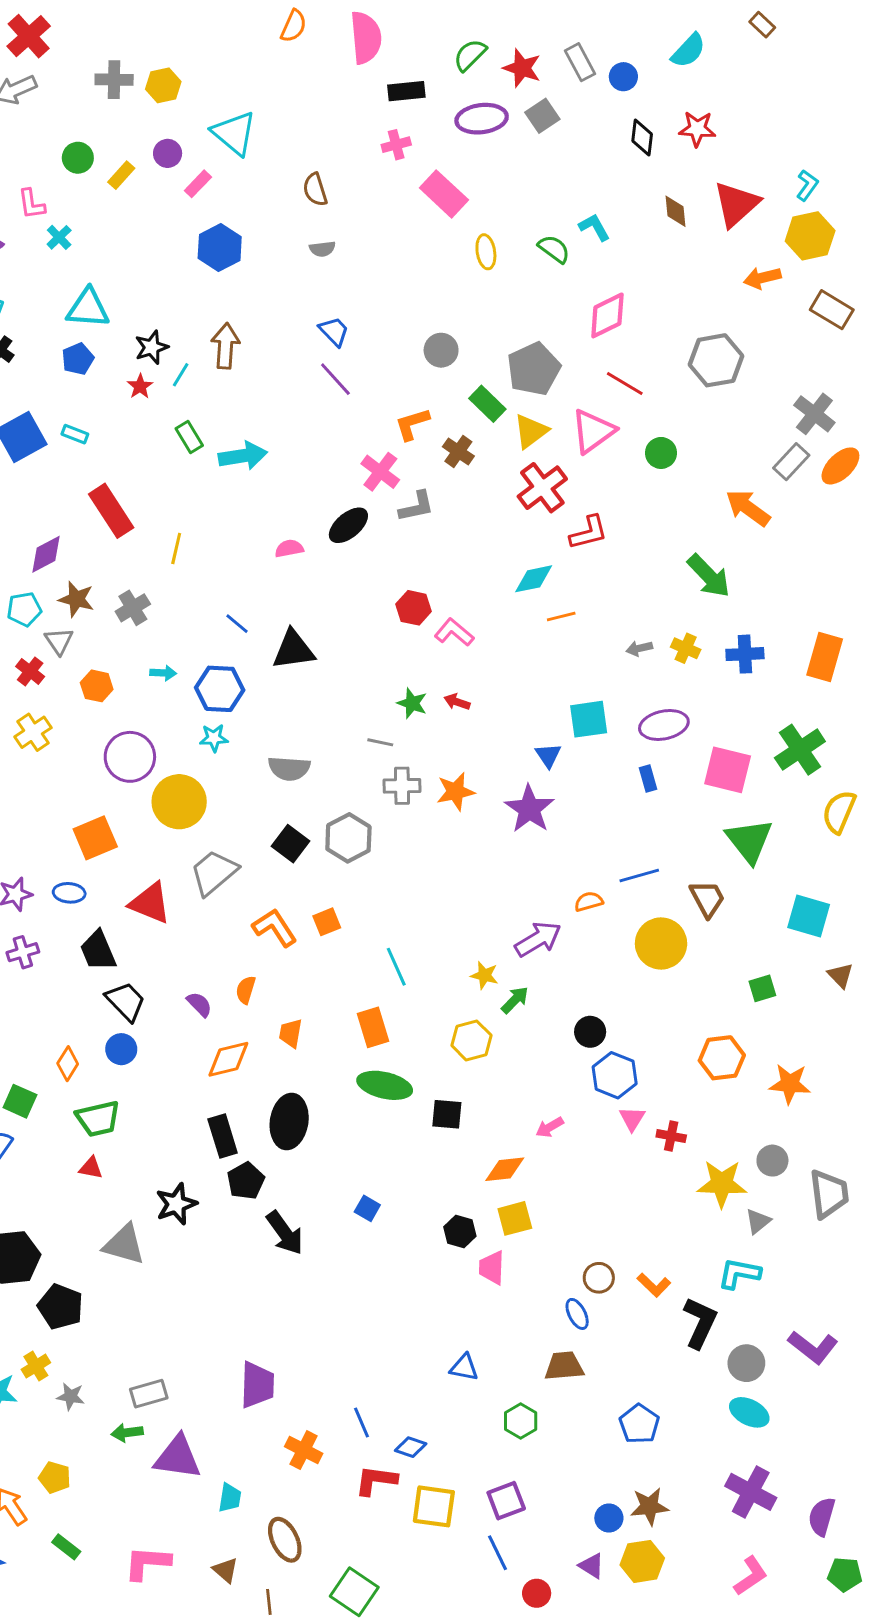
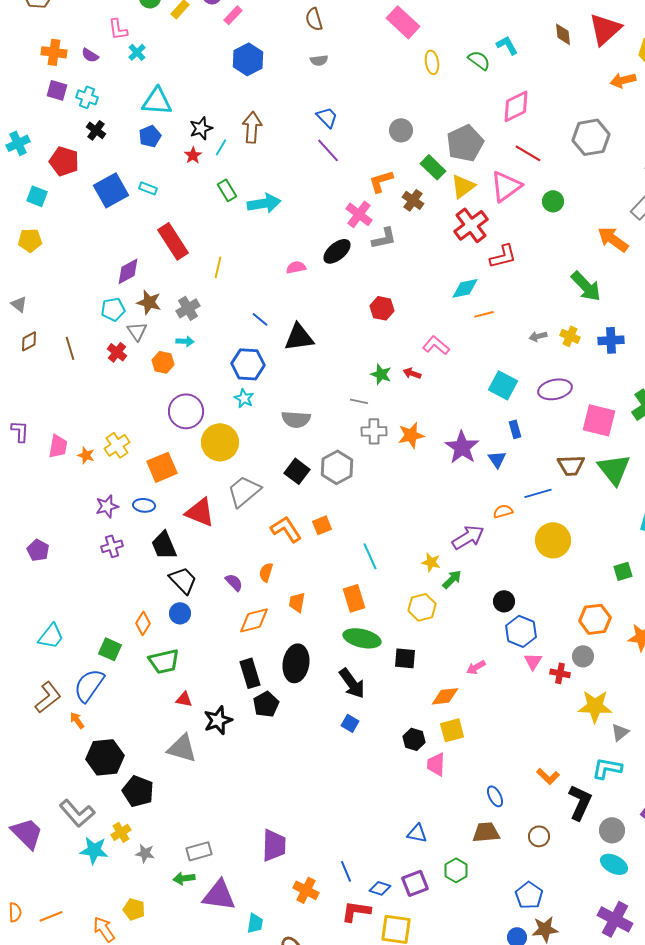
pink L-shape: (454, 632) -> (436, 345), moved
cyan arrow: (163, 673) -> (185, 341), moved
cyan square: (589, 719) -> (503, 385), turned 36
yellow cross: (33, 732) -> (117, 445), moved
cyan star: (214, 738) -> (244, 398), turned 30
blue triangle: (548, 755) -> (497, 459), moved
blue rectangle: (648, 779) -> (515, 429), moved
brown trapezoid: (707, 899) -> (571, 465), moved, turned 116
gray circle: (772, 1161) -> (583, 656), moved
red triangle: (91, 1168) -> (184, 699), moved
black arrow: (285, 1233) -> (352, 683), moved
brown circle: (599, 1278) -> (539, 836), moved
blue pentagon: (639, 1424) -> (529, 895), moved
purple square: (506, 1501) -> (415, 883), moved

